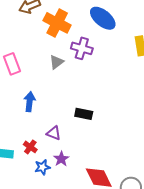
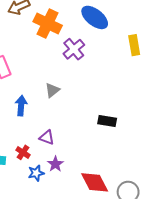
purple cross: (82, 48) -> (74, 49), turned 35
gray triangle: (56, 62) -> (52, 90), moved
black rectangle: (84, 114) -> (107, 121), moved

